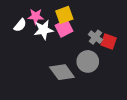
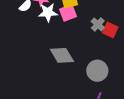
gray circle: (88, 61) -> (97, 71), moved

